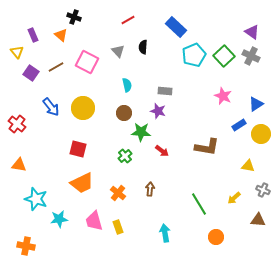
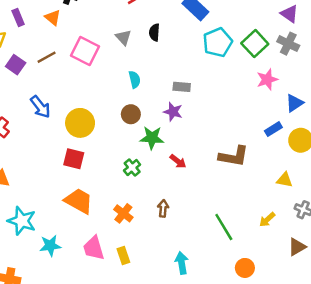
pink star: (223, 96) -> (267, 80), moved, turned 30
yellow circle: (83, 108) -> (80, 123), moved
orange trapezoid: (82, 183) -> (79, 201), turned -125
brown triangle: (258, 220) -> (297, 247), turned -35

